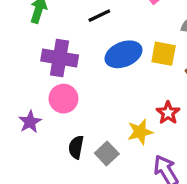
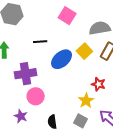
black line: (99, 16) -> (40, 42), turned 40
yellow square: (164, 54) -> (84, 51), turned -35
gray square: (107, 154) -> (81, 121), moved

